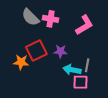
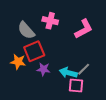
gray semicircle: (31, 17) -> (26, 30), moved
purple star: (60, 51) -> (43, 69), moved
gray line: (87, 65) -> (84, 69), turned 32

